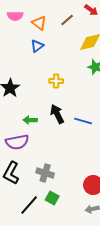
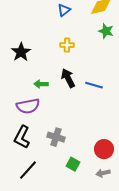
blue triangle: (37, 46) -> (64, 10), moved
green square: (52, 198) -> (73, 164), moved
black line: (29, 205) -> (28, 170), moved

